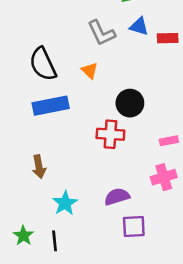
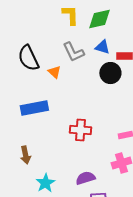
black semicircle: (43, 64) -> (28, 58), moved
orange triangle: (90, 71) -> (54, 72), moved
black circle: (130, 103) -> (110, 73), moved

